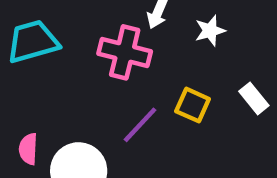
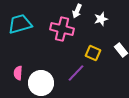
purple line: (140, 125) -> (76, 73), moved

